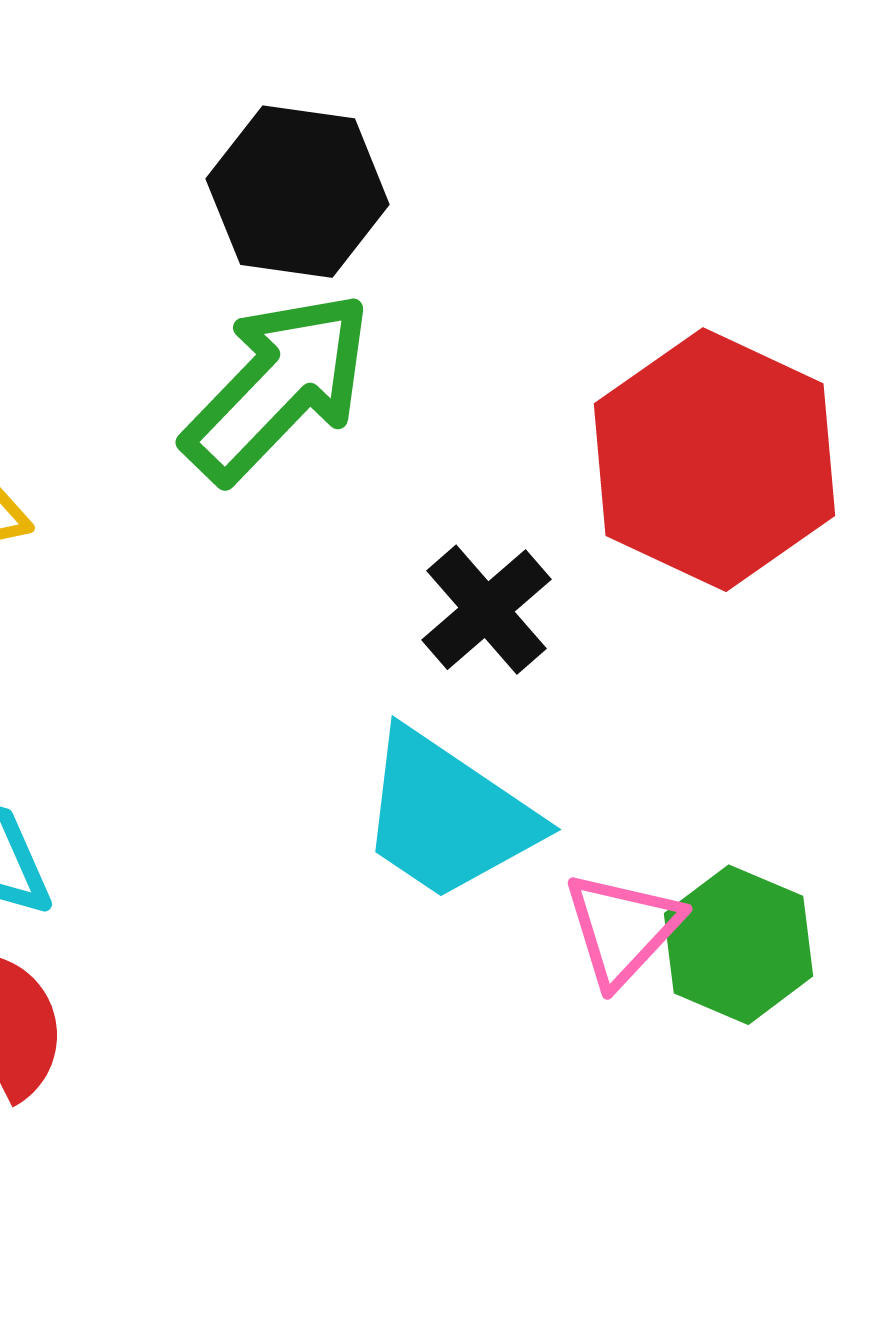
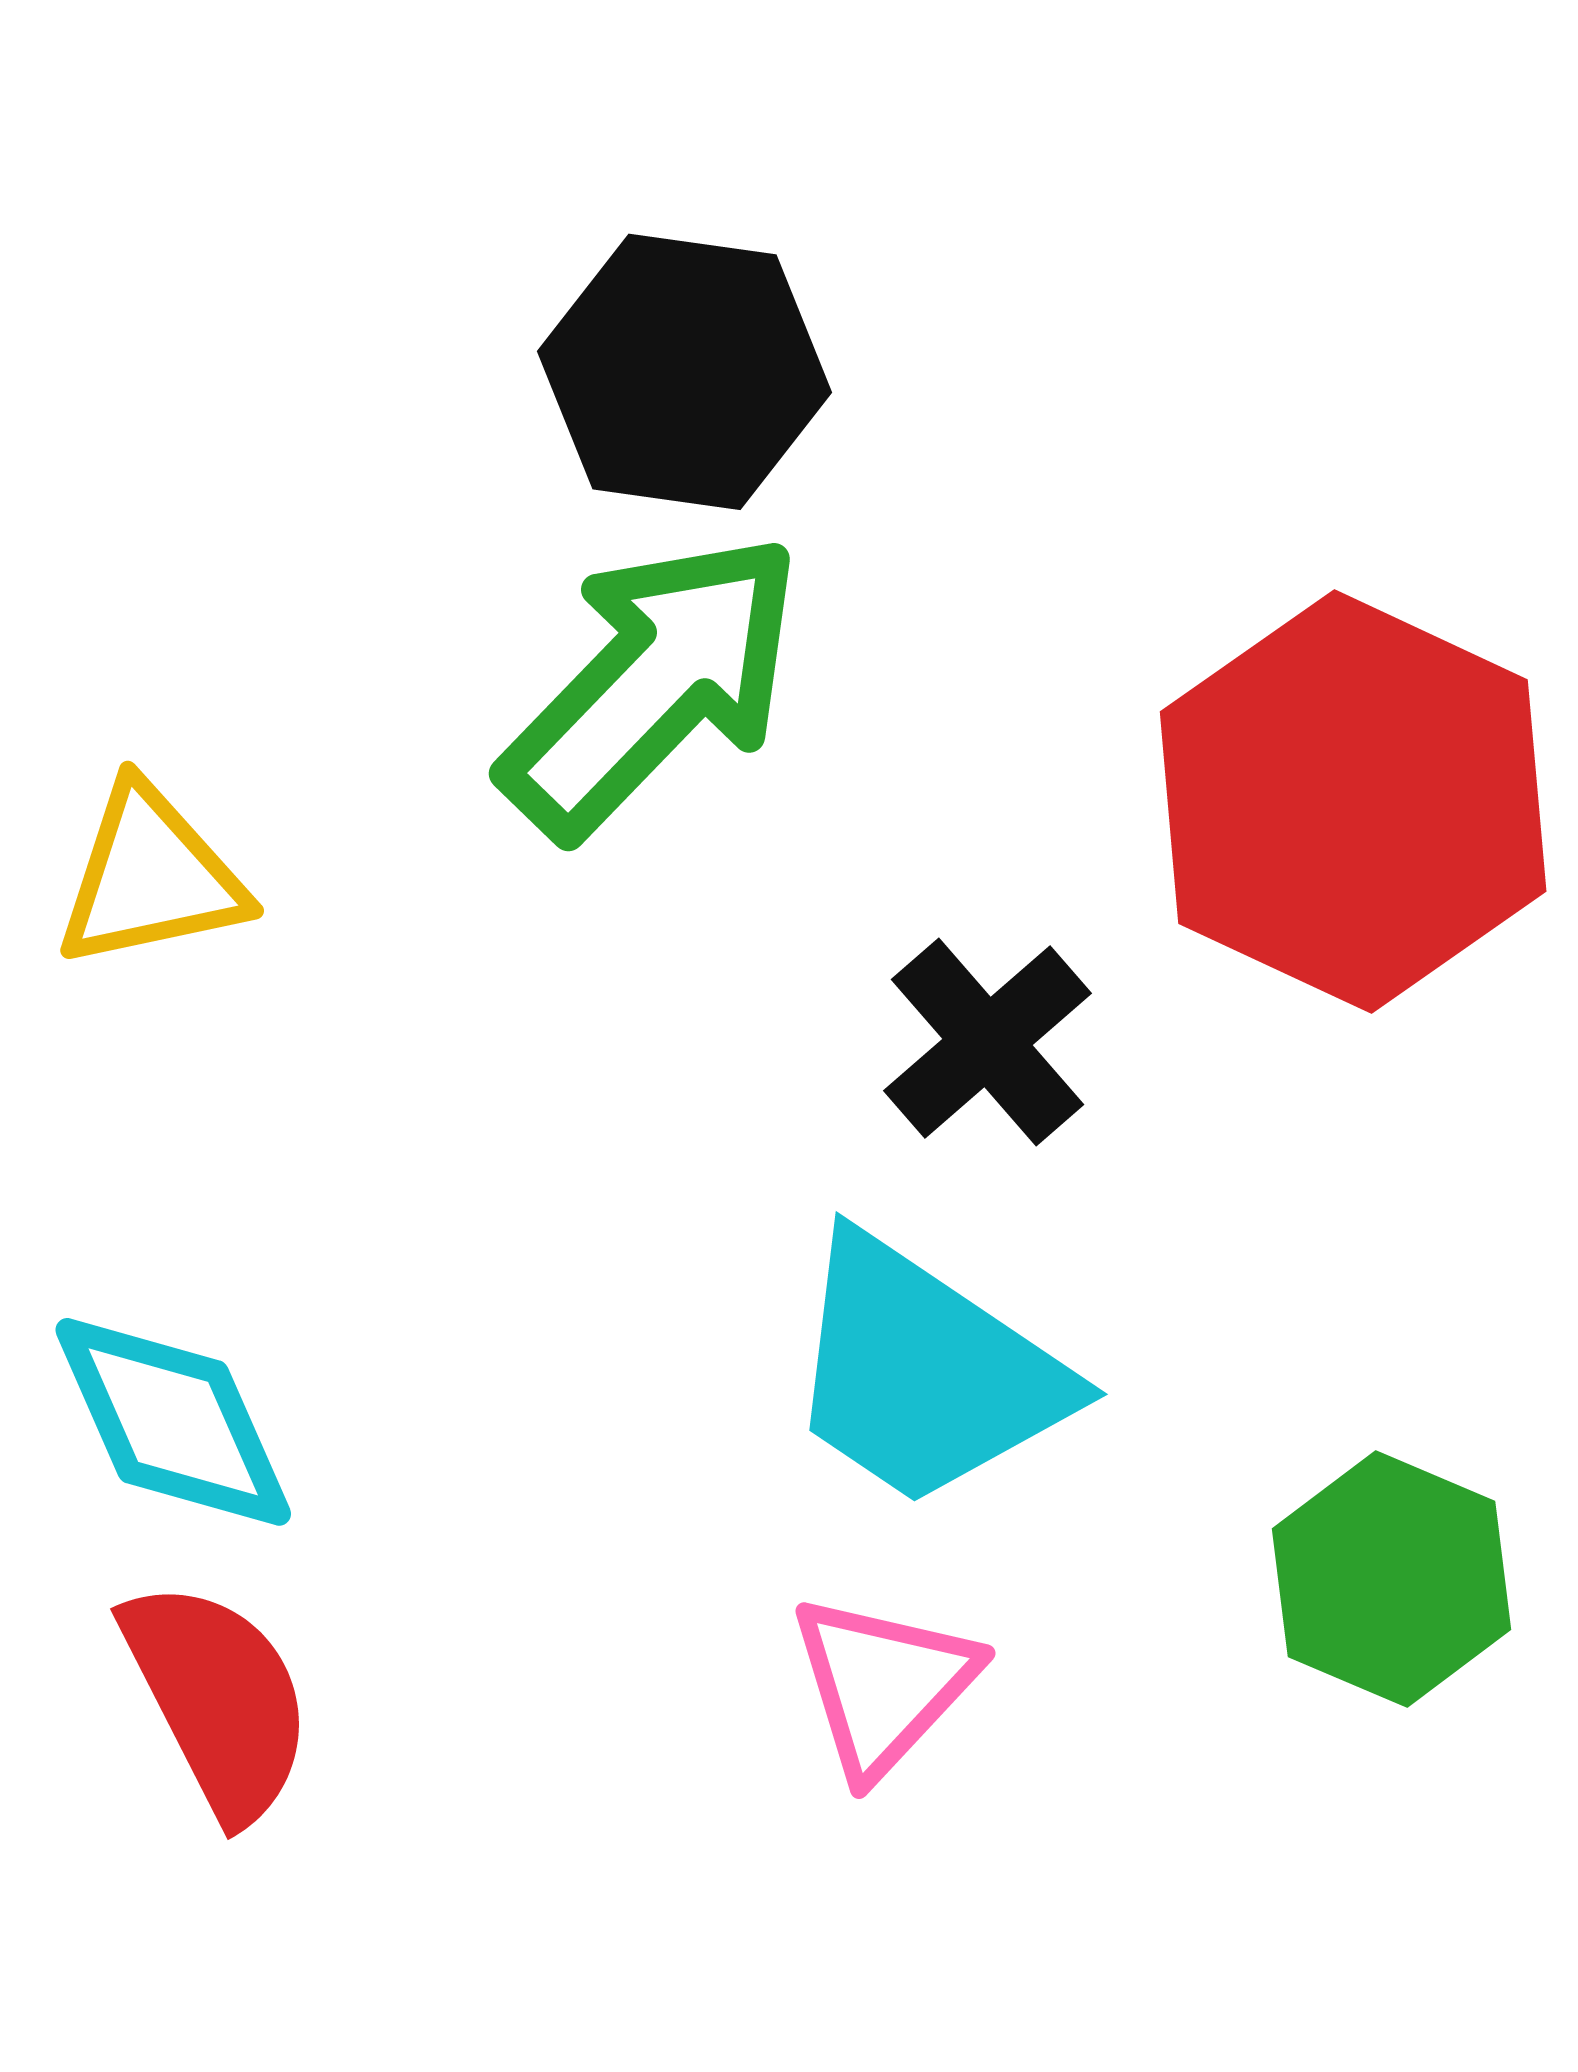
pink triangle: (623, 929) -> (883, 1685), moved

